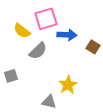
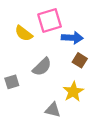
brown square: (93, 47) -> (80, 60), moved
gray semicircle: (38, 51) -> (42, 67), moved

